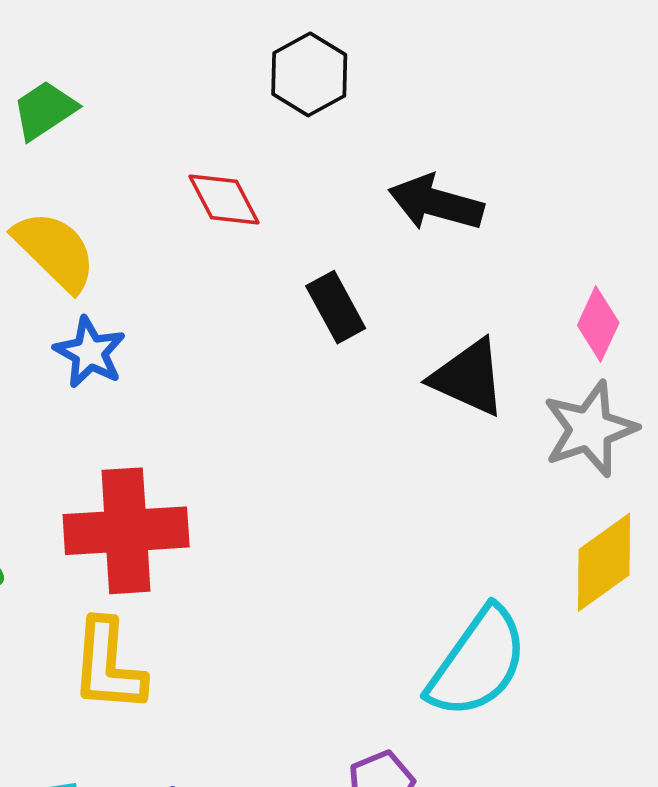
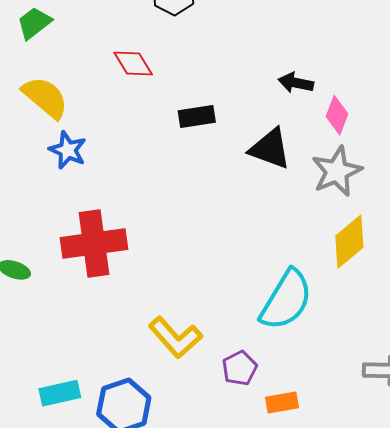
black arrow: (436, 203) -> (296, 83), moved, size x0.7
black rectangle: (336, 307) -> (197, 116), turned -66
yellow L-shape: (108, 666) -> (175, 337), moved, turned -42

